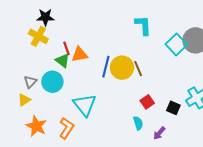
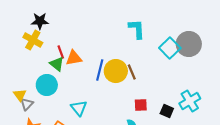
gray triangle: (30, 82) -> (27, 104), moved
yellow triangle: (24, 100) -> (20, 95), moved, turned -32
red square: (147, 102) -> (141, 105), turned 32
cyan triangle: (85, 105) -> (79, 108), size x0.7

